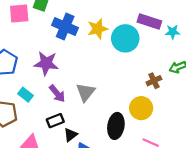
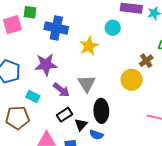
yellow star: (98, 29) -> (89, 46), moved
cyan circle: (125, 38) -> (113, 28), size x0.6
yellow circle: (141, 108) -> (132, 80), moved
black ellipse: (116, 126) -> (101, 111), moved

